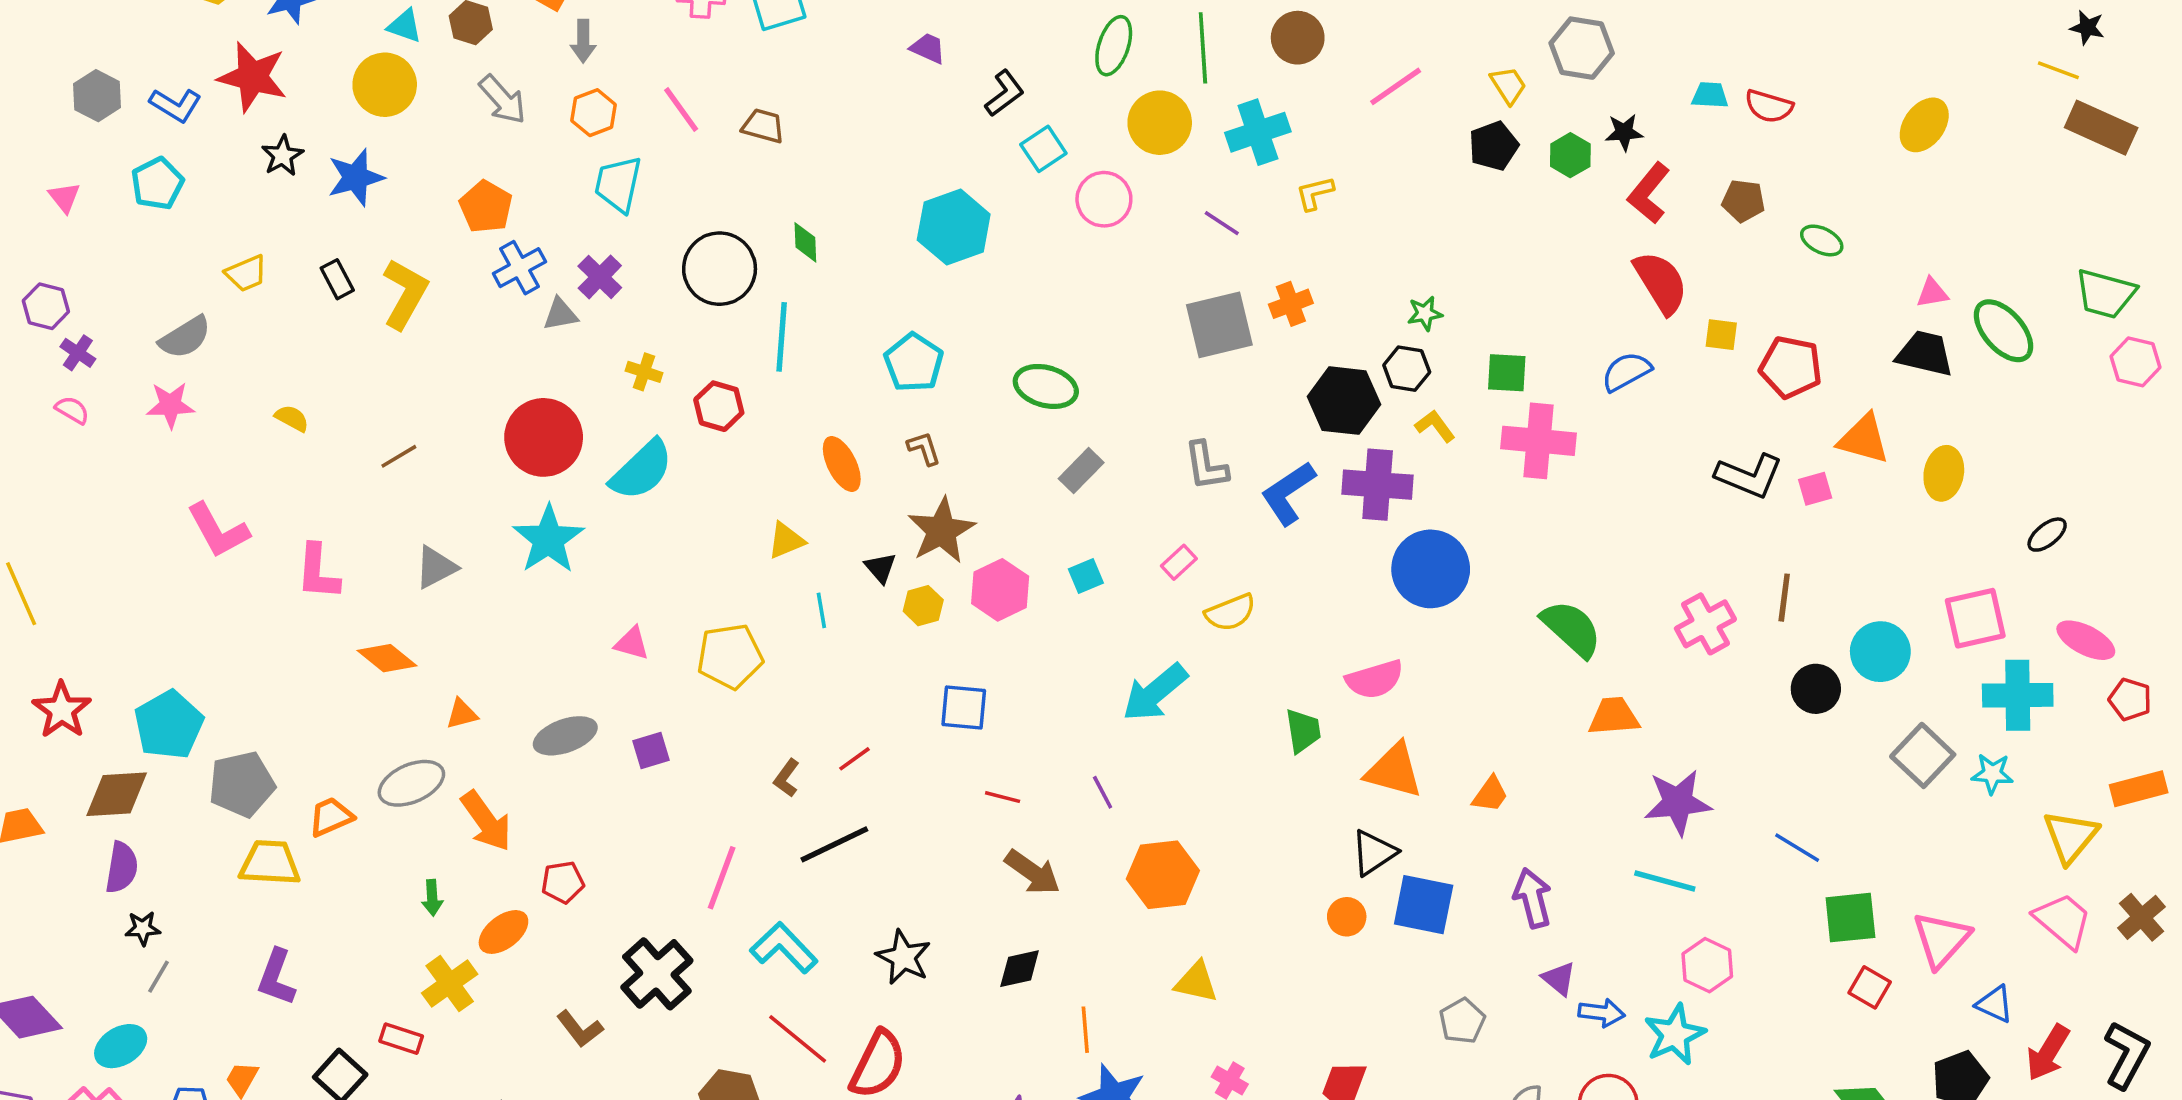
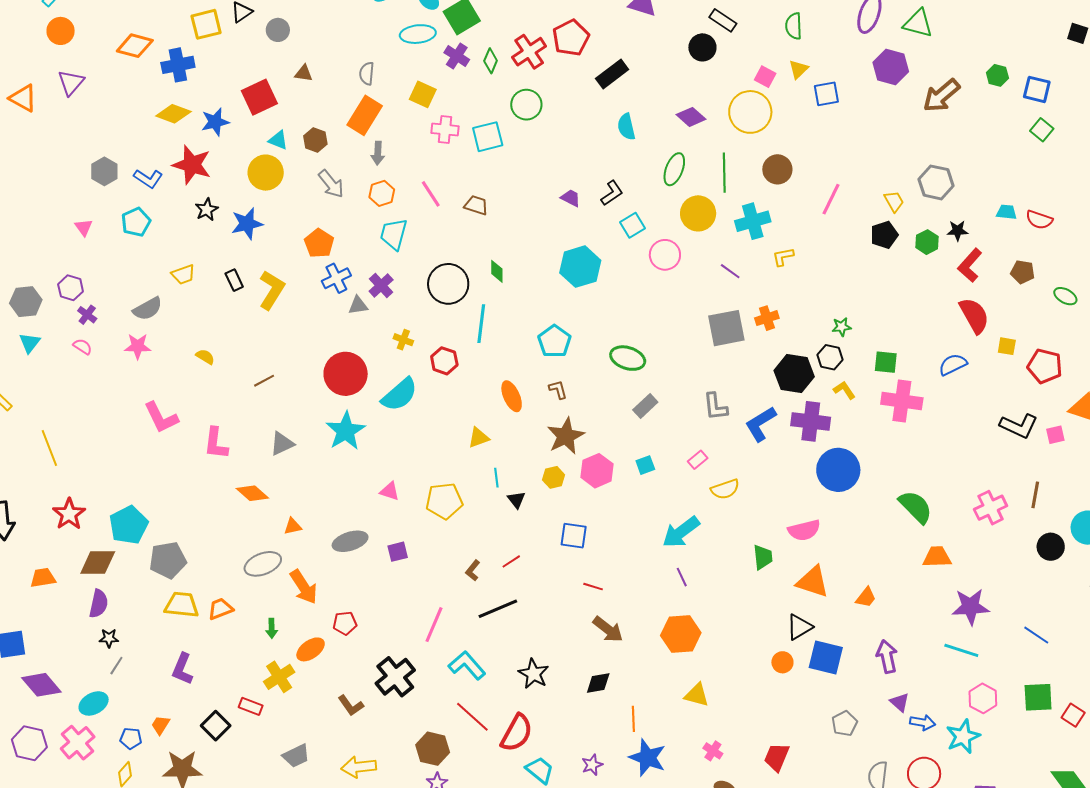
purple trapezoid: (928, 48) -> (571, 198), moved
pink line: (1396, 86) -> (831, 199), turned -32
black triangle: (881, 568) -> (516, 500), moved
purple line: (1103, 792) -> (682, 577), moved
orange trapezoid: (331, 817) -> (220, 609), moved
green square: (1850, 918) -> (1038, 697), moved

